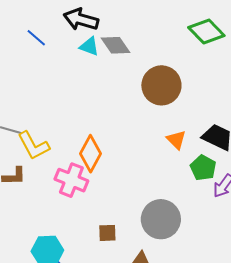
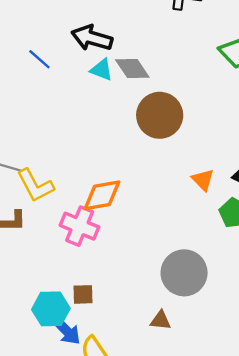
brown circle: (161, 85) -> (160, 115), moved
orange diamond: (90, 154) -> (102, 195), turned 51
brown square: (107, 233) -> (83, 294), moved

